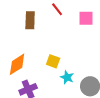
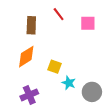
orange diamond: (17, 64) -> (26, 57), moved

